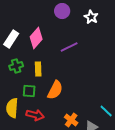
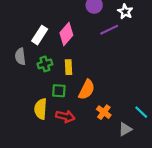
purple line: (69, 47) -> (109, 30), moved
orange cross: (71, 120) -> (104, 112), moved

